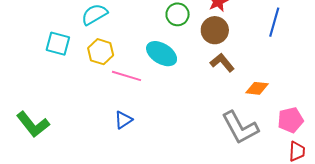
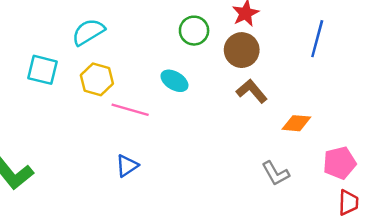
cyan ellipse: (162, 54) -> (174, 81), size x0.7
gray L-shape: (240, 128) -> (276, 173), size x0.6

